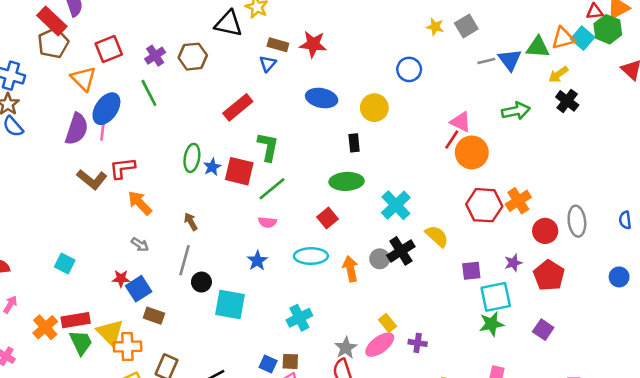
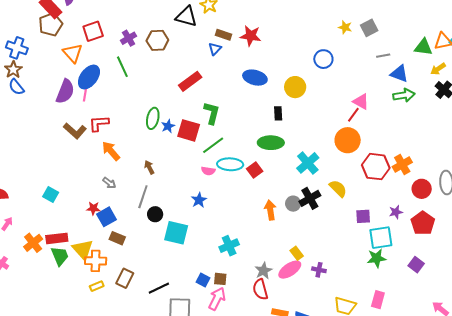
blue triangle: (510, 60) -> (399, 74), moved, turned -36
orange circle: (472, 152) -> (348, 140), moved
cyan ellipse: (311, 256) -> (230, 164), moved

